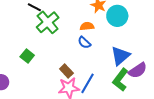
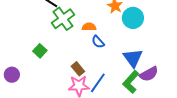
orange semicircle: (87, 26) -> (89, 27), moved
blue triangle: (120, 56) -> (133, 58), turned -30

